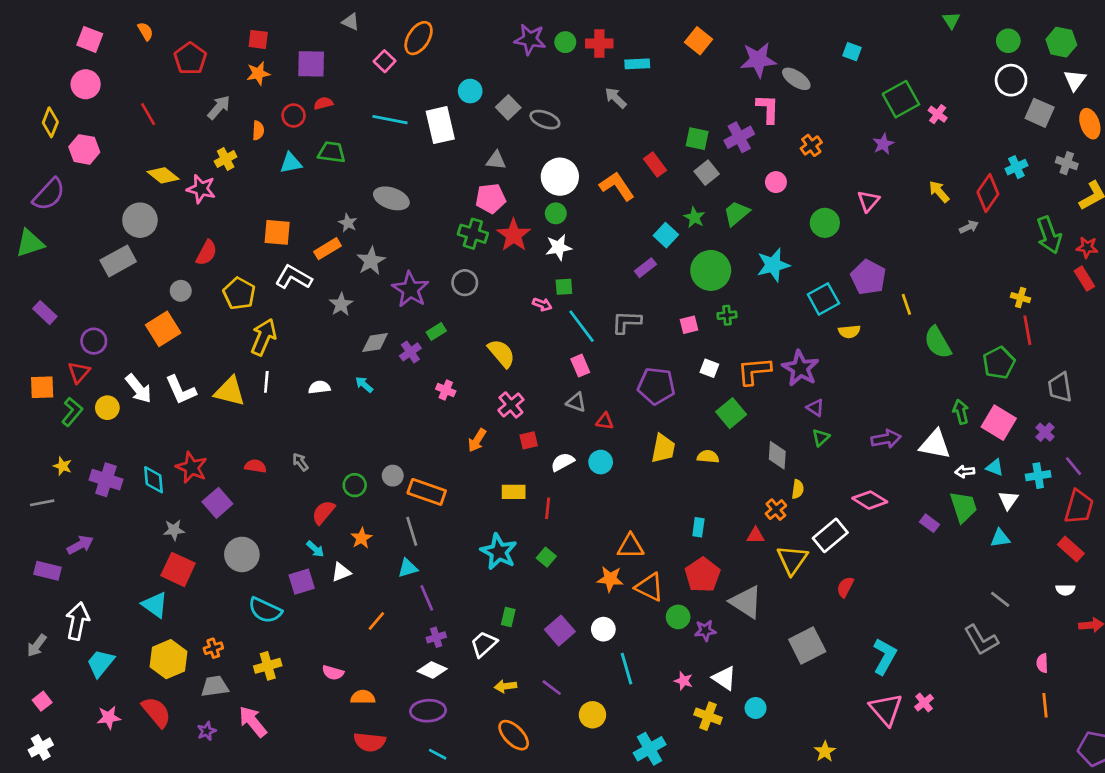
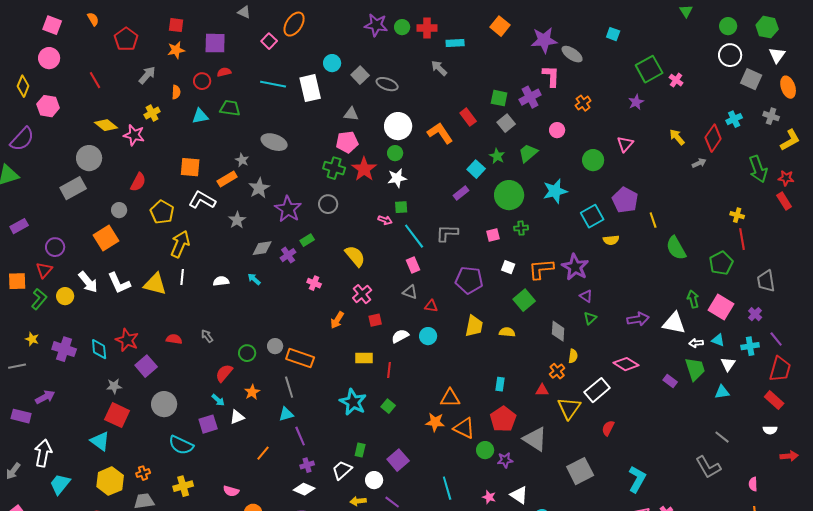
purple rectangle: (45, 313) -> (19, 226), turned -72
white circle: (603, 629) -> (374, 480), moved

